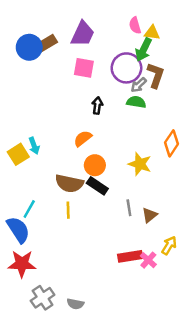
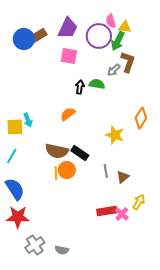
purple circle: (126, 68) -> (99, 36), moved
green semicircle: (136, 102) -> (97, 84), moved
yellow square: (18, 154) -> (15, 127), turned 30
orange circle: (95, 165) -> (67, 170), moved
cyan line: (29, 209) -> (12, 156), moved

